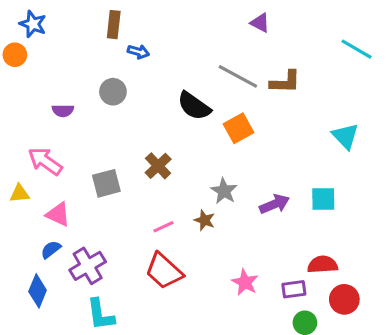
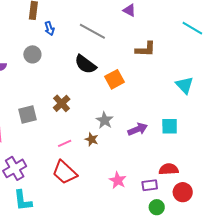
blue arrow: (138, 52) -> (49, 28), turned 56
gray line: (238, 76) -> (92, 31), moved

